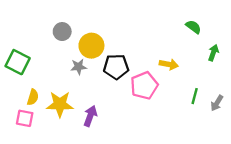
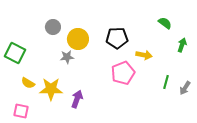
black pentagon: (116, 67) -> (117, 38), moved
yellow semicircle: (33, 97) -> (28, 83), turned 104
pink square: (25, 118) -> (21, 111), moved

